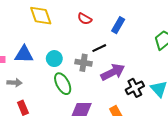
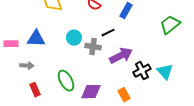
cyan circle: (54, 59) -> (74, 38), moved
green ellipse: (63, 84) -> (66, 81), moved

